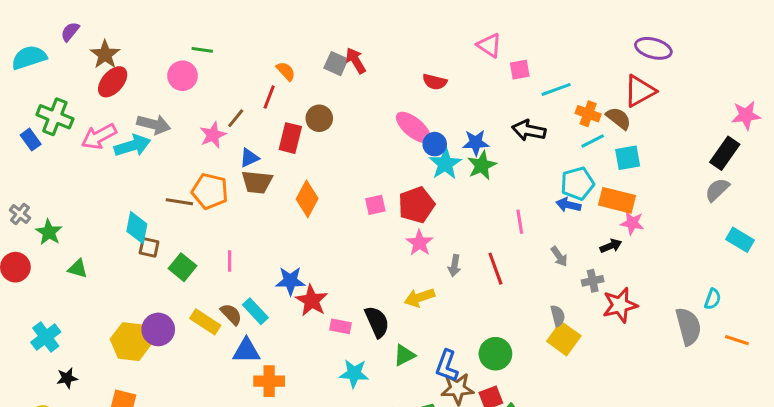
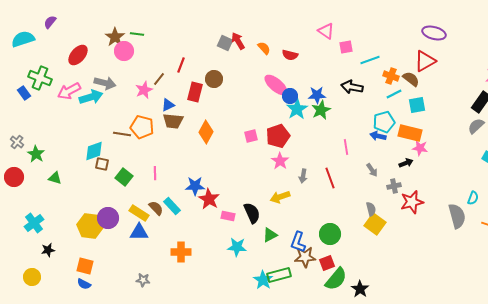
brown star: (105, 54) -> (115, 37), moved
orange semicircle: (286, 71) -> (264, 48), moved
cyan diamond: (137, 228) -> (94, 151), turned 60
blue triangle: (246, 351) -> (139, 232), moved

